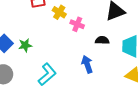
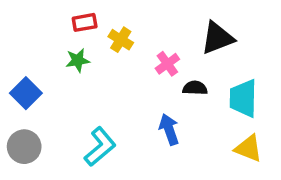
pink cross: (77, 24) -> (167, 64), moved, turned 32
green star: (25, 45) -> (78, 60), moved

